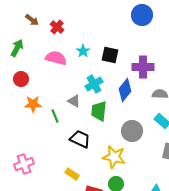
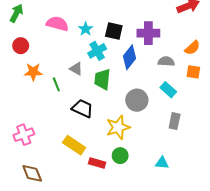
cyan star: (83, 51) -> (86, 29), moved
black square: (110, 55) -> (114, 31), moved
yellow star: (114, 157) -> (118, 127), turned -30
yellow rectangle: (72, 174) -> (74, 145), size x1.5

